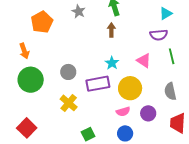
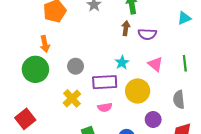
purple semicircle: (159, 35) -> (147, 34), moved
orange arrow: (24, 51) -> (45, 44), moved
pink semicircle: (123, 112) -> (105, 107), moved

